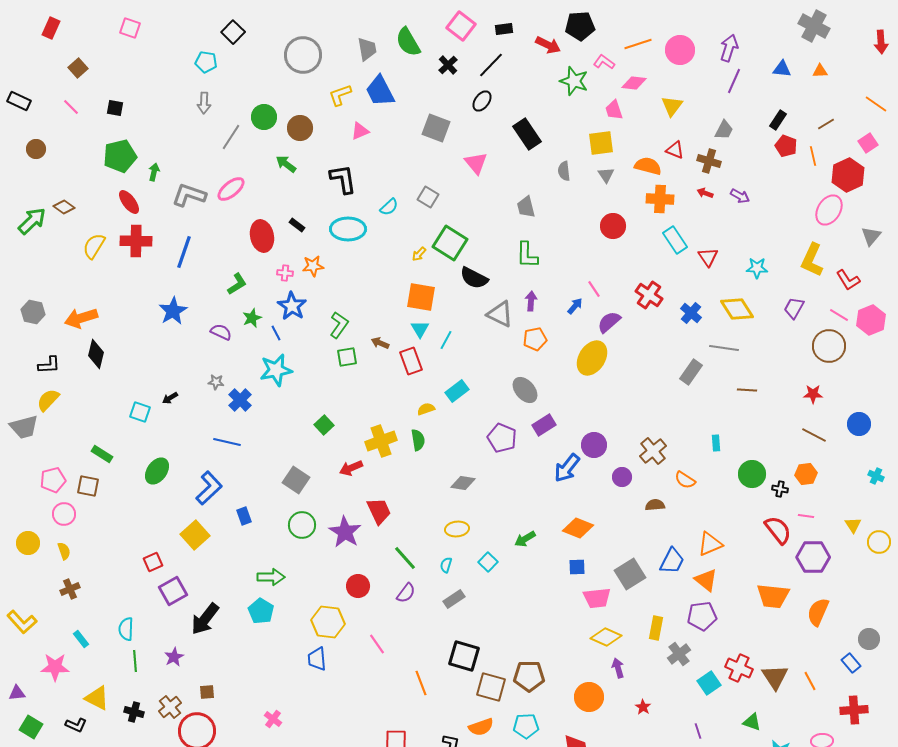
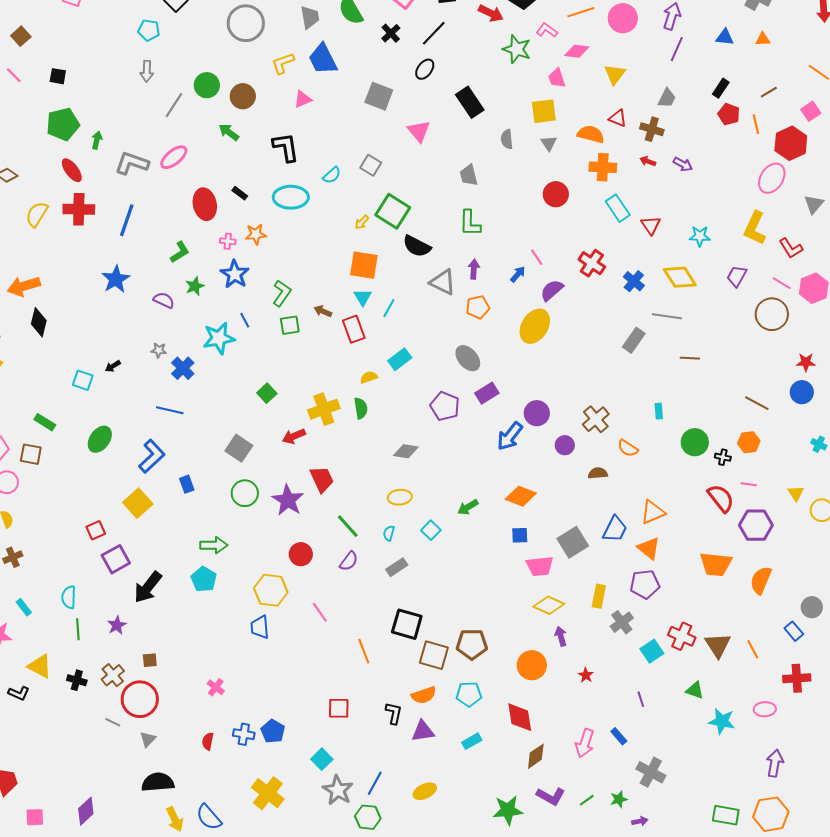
blue line: (276, 333) -> (245, 320), moved
red star: (813, 394) -> (806, 362), moved

